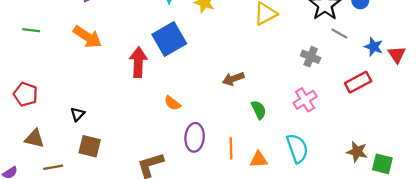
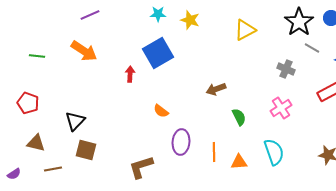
green line: (31, 30) -> (37, 56), moved
red arrow: (138, 62) -> (130, 74), size x0.6
black triangle: (77, 114) -> (75, 121), size x1.5

